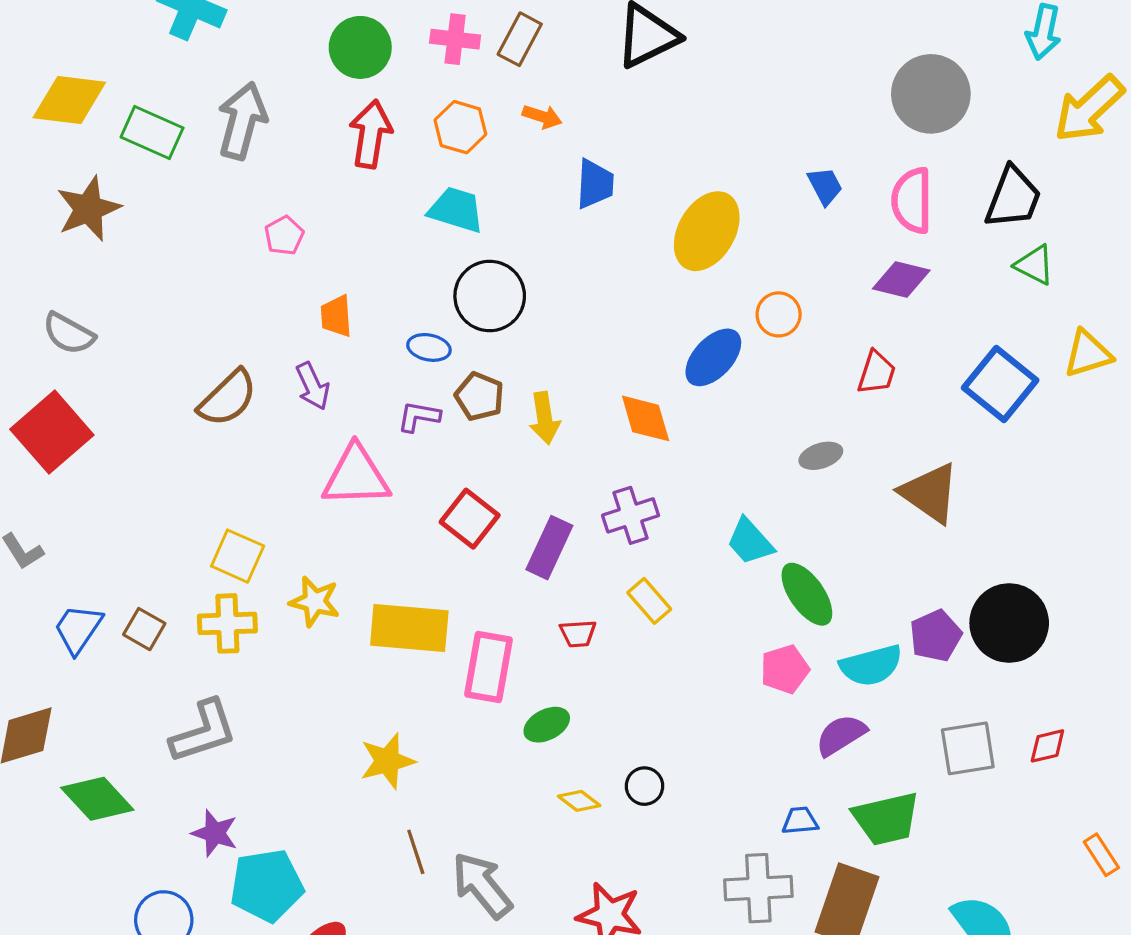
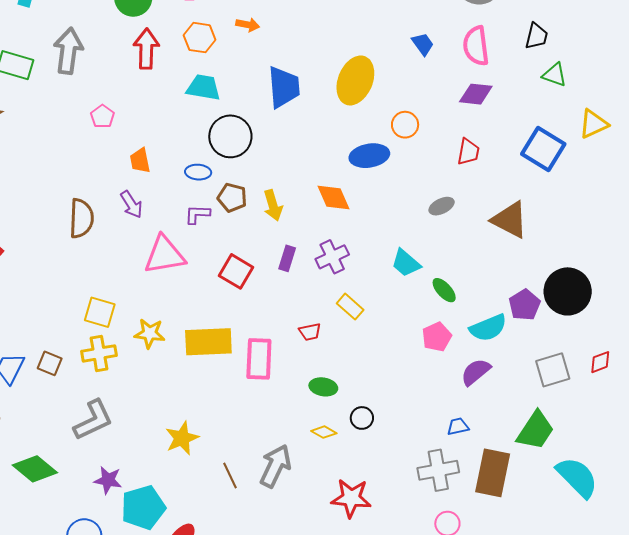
blue trapezoid: (595, 184) -> (284, 87), moved, size x1.4
black trapezoid: (1013, 198) -> (536, 36), size x0.7
blue ellipse: (713, 357) -> (369, 156), turned 45
brown semicircle: (228, 398) -> (81, 218), turned -36
purple rectangle: (549, 548) -> (287, 258), moved, size x0.7
green ellipse: (807, 594) -> (444, 290), size x0.7
green ellipse: (547, 725) -> (323, 387), moved, turned 44
yellow star: (387, 761) -> (182, 438), moved
green trapezoid: (886, 819) -> (535, 430), moved, turned -36
gray arrow: (482, 885) -> (275, 466), moved, turned 72

